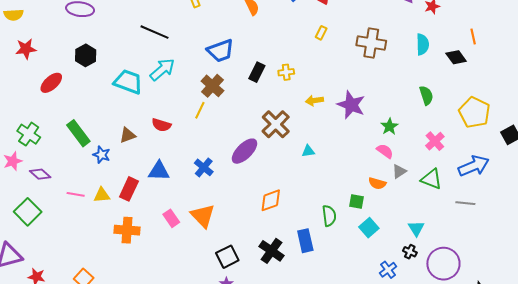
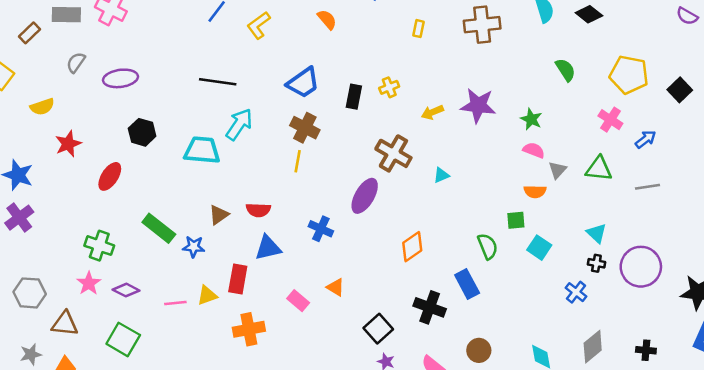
red semicircle: (161, 125) -> (258, 210), moved
pink cross: (435, 141) -> (610, 120), moved
blue arrow: (474, 166) -> (646, 139), size x0.6
orange triangle: (203, 216) -> (336, 287), size x0.6

